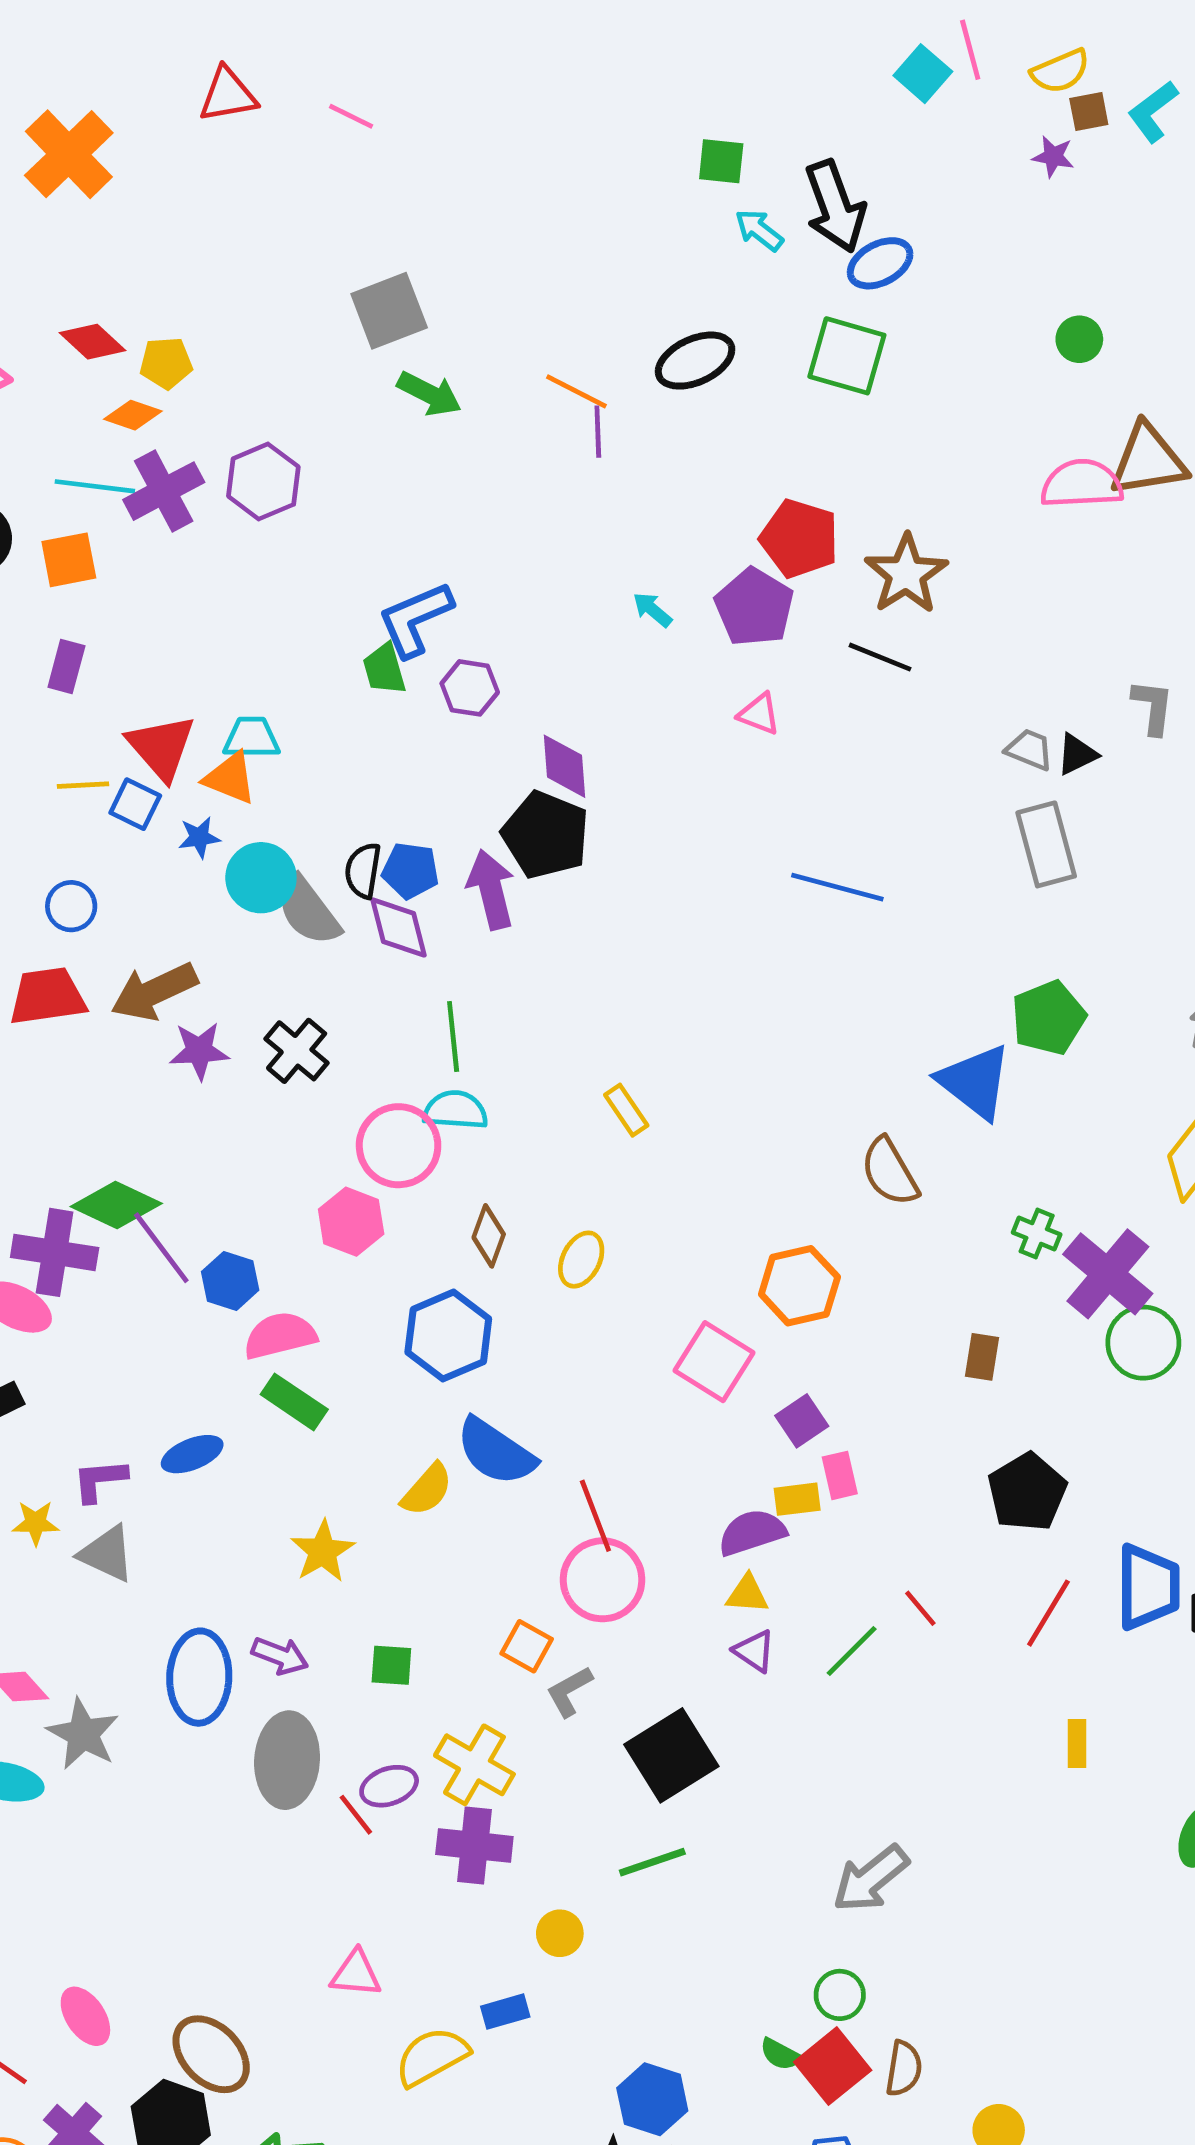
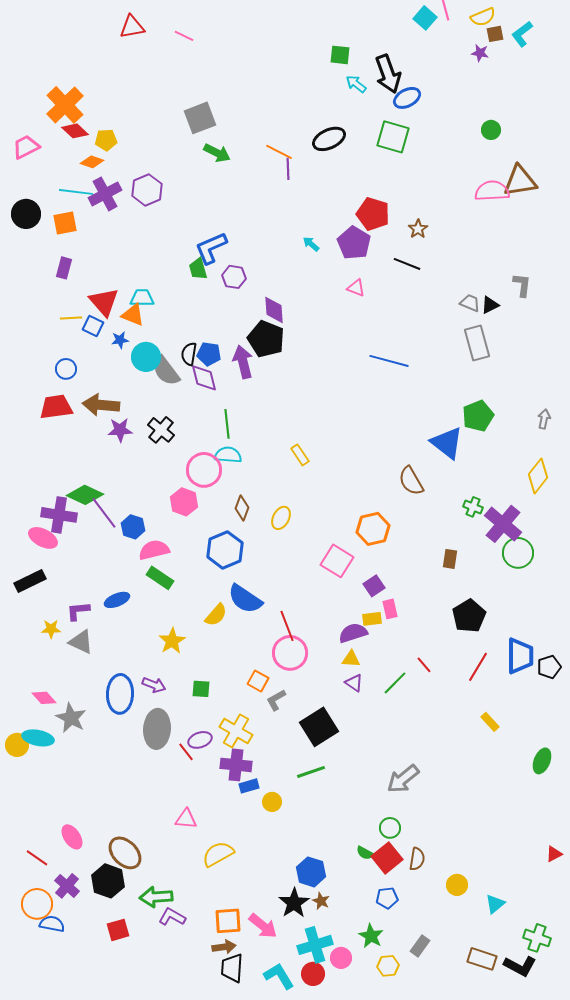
orange cross: (69, 154) -> (65, 105), moved
brown star: (906, 574) -> (418, 229), size x0.6
brown arrow: (154, 992) -> (101, 405), turned 30
yellow rectangle: (1077, 1743) -> (490, 722), turned -42
blue rectangle: (505, 2012) -> (249, 786), moved

